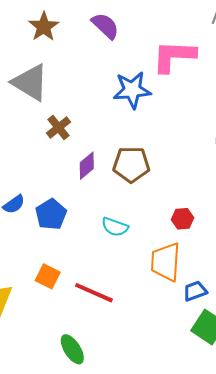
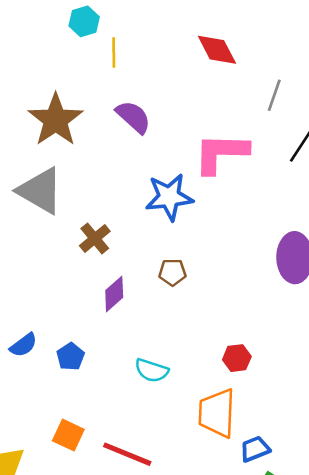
brown star: (44, 27) -> (56, 120), size x1.4
brown cross: (58, 128) -> (95, 238), moved
brown pentagon: (131, 164) -> (172, 272), moved, size x0.6
blue pentagon: (51, 214) -> (71, 357), size x0.7

